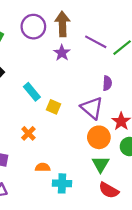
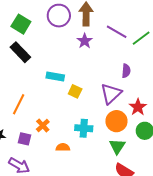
cyan rectangle: (32, 92) -> (55, 76), turned -42
purple triangle: (92, 108) -> (111, 94), turned 35
orange cross: (28, 133) -> (43, 126), moved
cyan cross: (62, 183) -> (84, 128), moved

